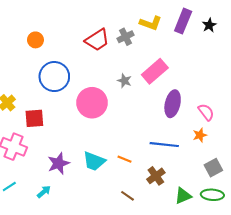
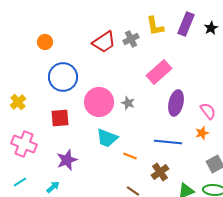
yellow L-shape: (151, 23) -> (155, 26), turned 60
gray star: (124, 81) -> (128, 103), moved
red square: (34, 118) -> (60, 118), moved
cyan trapezoid: (94, 161) -> (107, 138), moved

